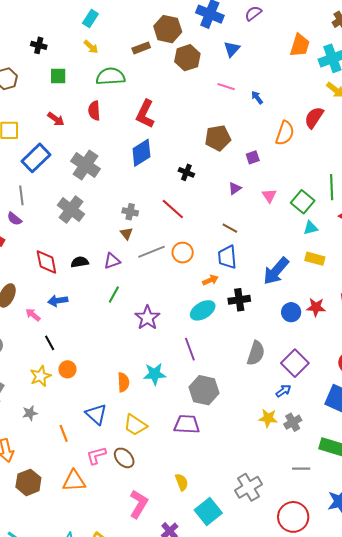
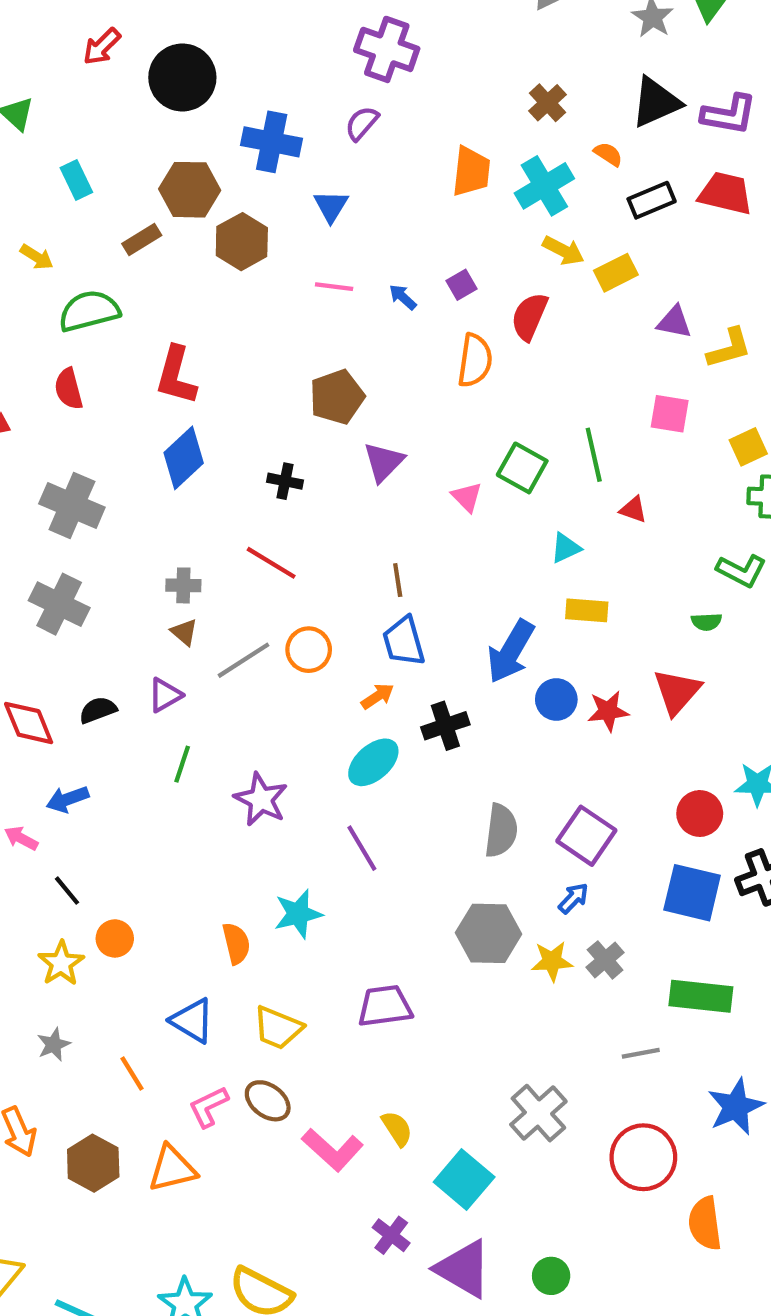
cyan rectangle: (90, 19) -> (76, 180), moved, turned -48
purple square: (253, 157) -> (461, 285), moved
purple triangle: (235, 188) -> (384, 462), moved, size x1.5
green square: (303, 202) -> (522, 468), moved
brown line: (230, 228) -> (398, 580), turned 63
blue circle: (291, 312) -> (556, 699), moved
gray hexagon: (204, 390) -> (489, 933), moved
brown hexagon: (28, 482) -> (93, 1163), moved
pink L-shape: (139, 504) -> (332, 1150), moved, turned 112

